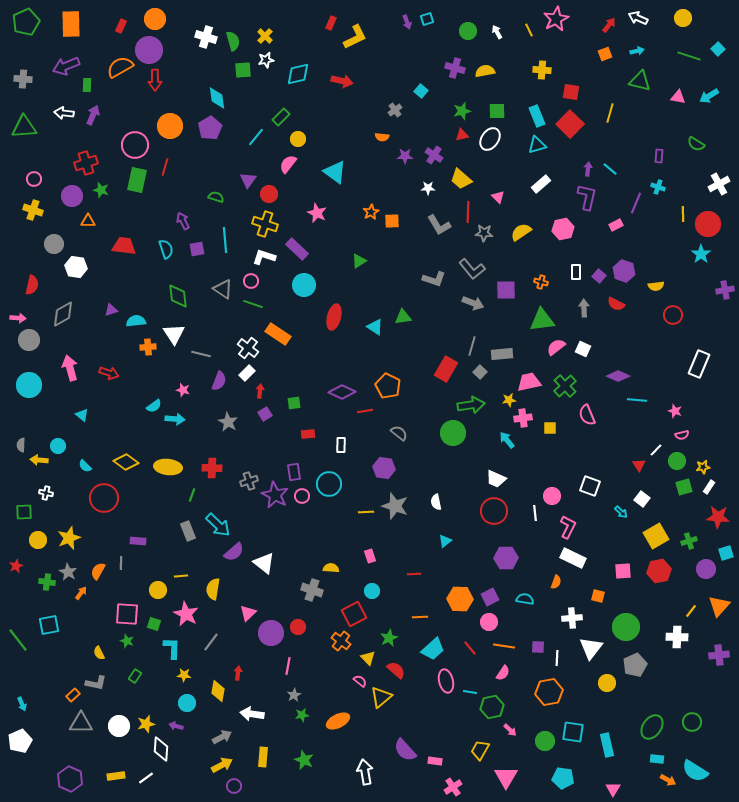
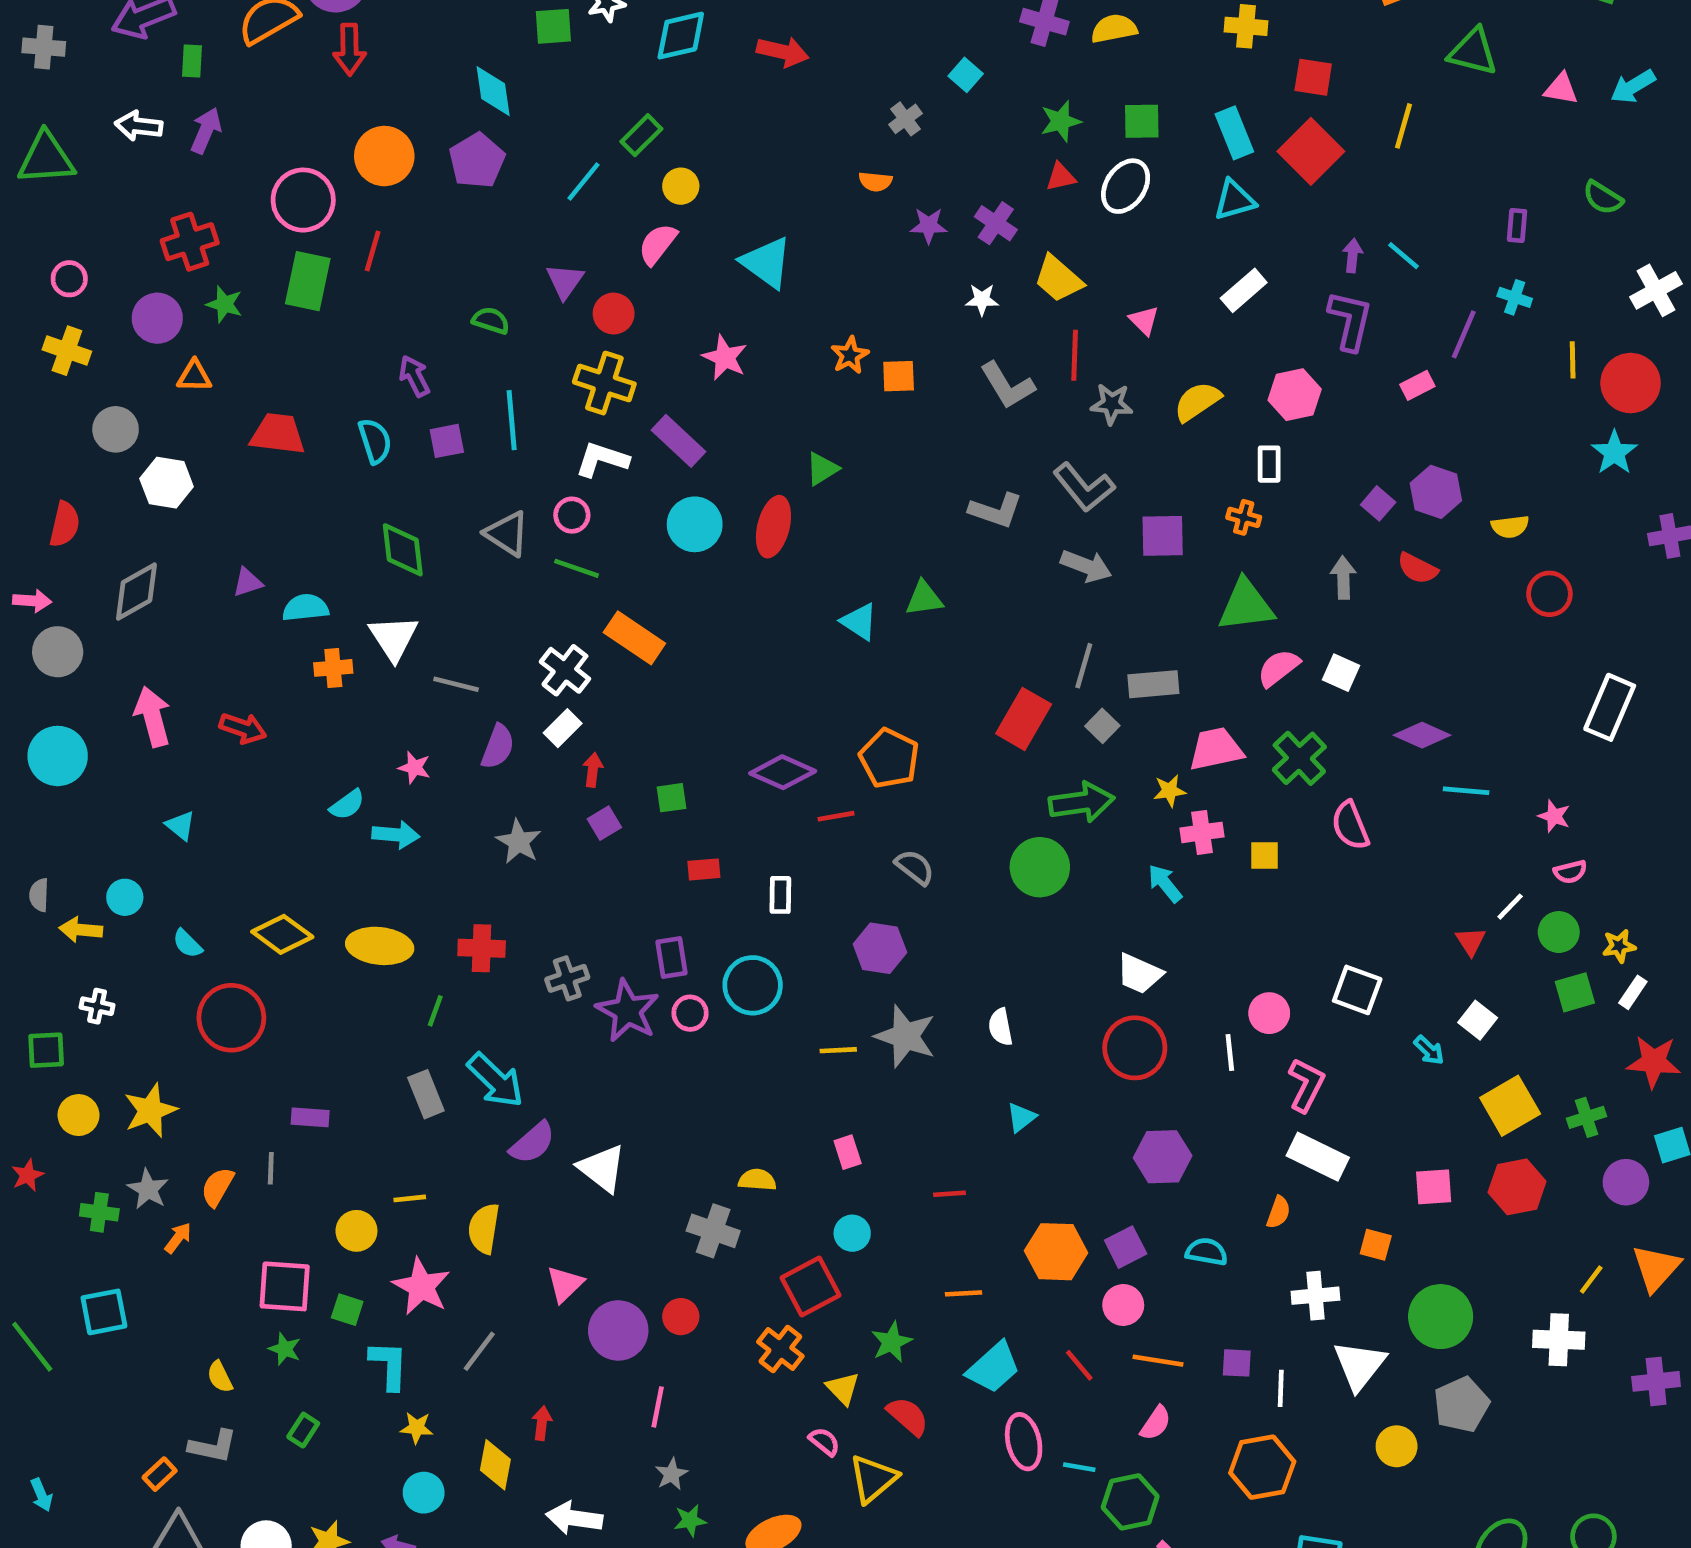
white rectangle: (576, 272) -> (1269, 464), moved
red ellipse: (334, 317) -> (773, 527), moved

